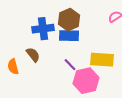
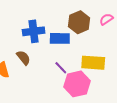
brown hexagon: (69, 20) -> (79, 22), moved

